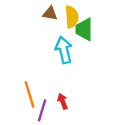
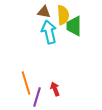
cyan arrow: (64, 50) -> (49, 32), moved

